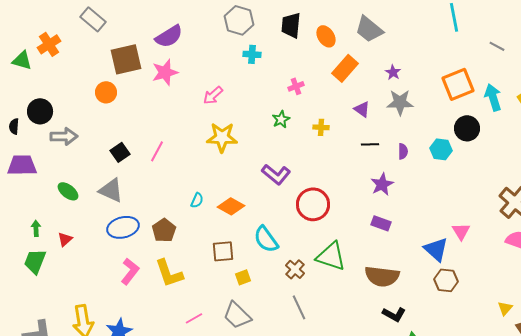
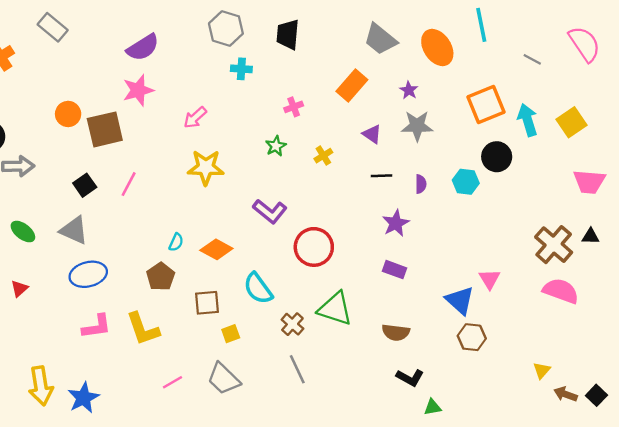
orange ellipse: (326, 36) -> (437, 47), moved, size x1.4
brown square: (126, 59) -> (105, 129), moved
yellow cross: (321, 127) -> (323, 156), turned -35
brown pentagon: (164, 230) -> (161, 277), moved
pink L-shape: (130, 271) -> (97, 327), turned 44
brown semicircle: (382, 276) -> (396, 332), size x0.7

